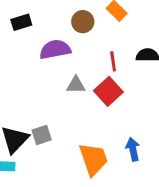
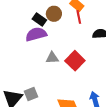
black rectangle: (21, 22) -> (39, 20), moved, turned 56
red line: (113, 61) -> (79, 17), moved

